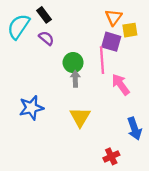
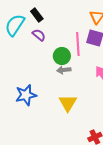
pink line: (102, 60) -> (78, 44), moved
gray arrow: (75, 79) -> (64, 70), turned -96

